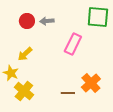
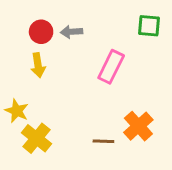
green square: (98, 17) -> (149, 26), size x0.7
yellow arrow: (25, 54) -> (38, 65), moved, turned -56

